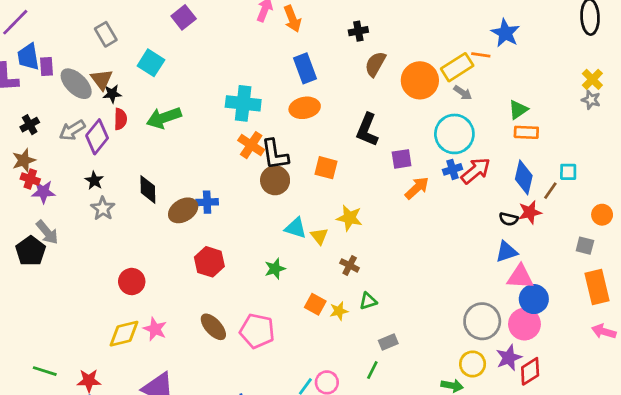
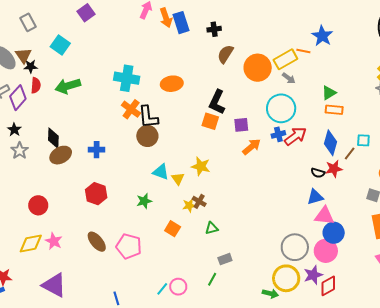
blue rectangle: (305, 68) -> (181, 23), moved
orange square: (326, 168) -> (210, 121), moved
brown ellipse: (183, 210) -> (61, 155), moved
yellow star: (339, 311) -> (189, 205), moved
yellow circle: (473, 364) -> (286, 278), size x1.4

